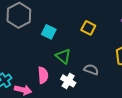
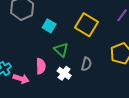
yellow square: (88, 28) -> (87, 25), size x1.6
gray semicircle: (91, 70) -> (86, 64), turned 80

